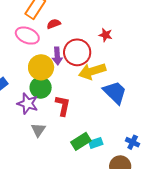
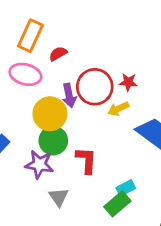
red star: (106, 35) -> (128, 82), moved
yellow arrow: (92, 71) -> (118, 109), size x0.6
cyan rectangle: (96, 143) -> (126, 188), moved

